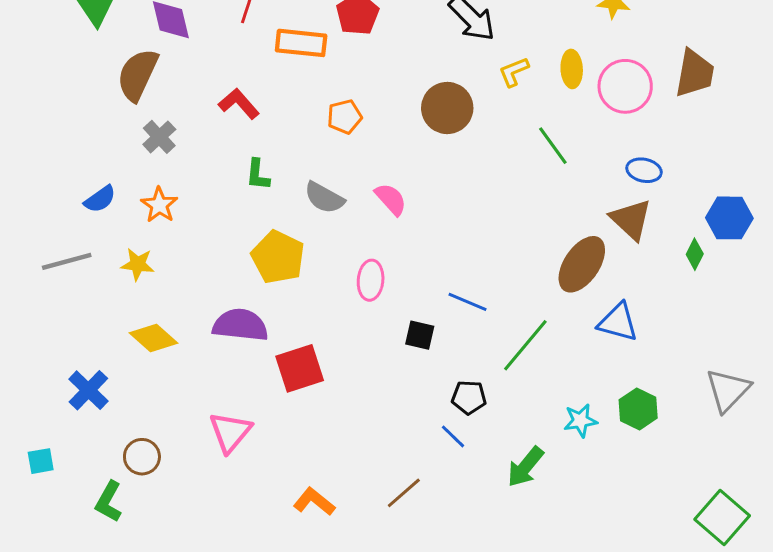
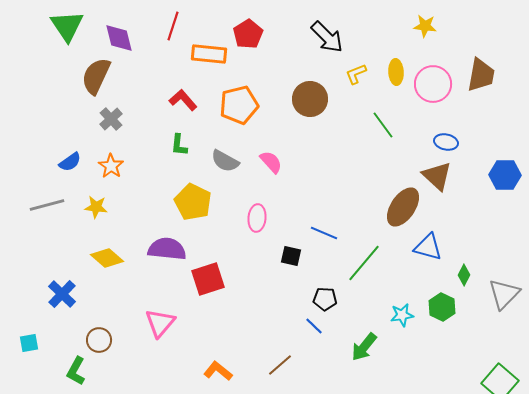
red L-shape: (239, 104) -> (183, 100), moved
orange pentagon: (344, 117) -> (239, 105), size x1.6
green diamond: (695, 254) -> (464, 275), moved

